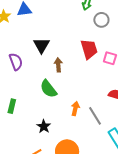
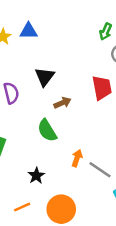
brown arrow: (58, 65) -> (62, 103), turned 64
gray line: (95, 116) -> (100, 170), turned -30

